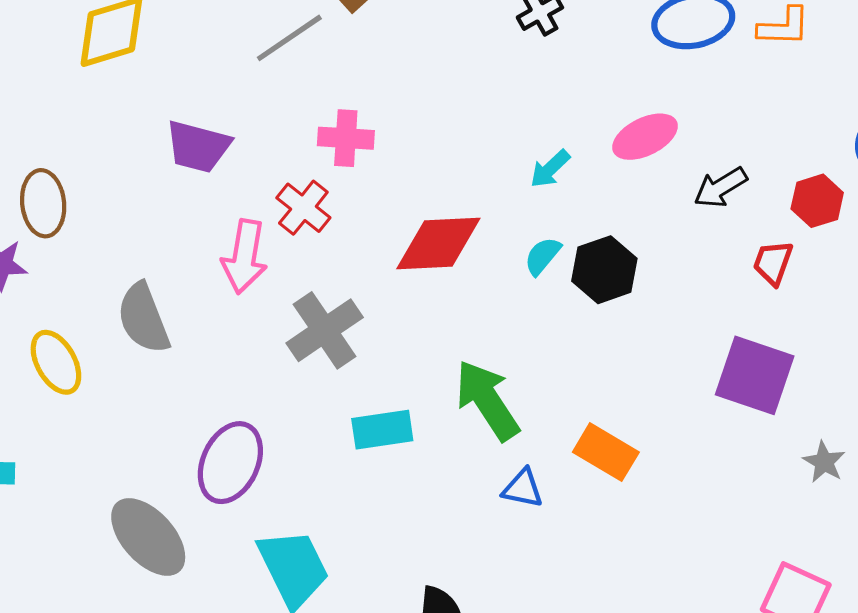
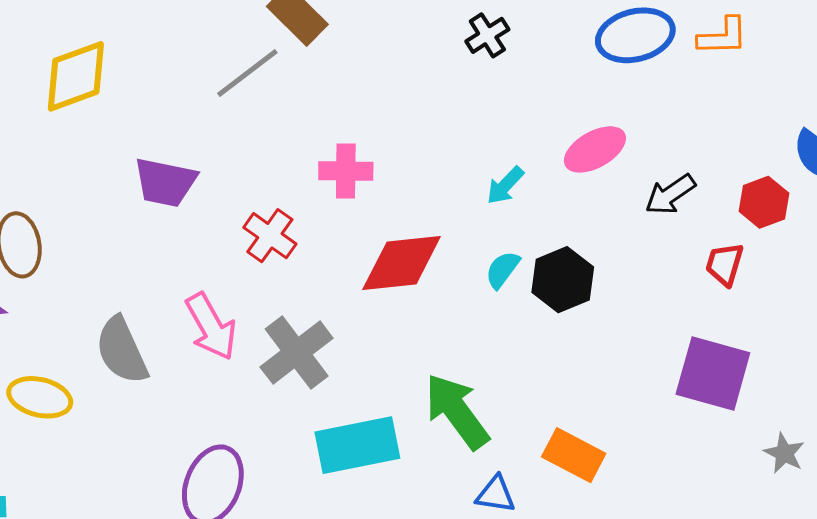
pink cross: (346, 138) -> (346, 171), moved
pink arrow: (245, 257) -> (211, 327), moved, turned -36
yellow ellipse: (56, 362) -> (40, 397), turned -44
cyan rectangle: (382, 430) -> (357, 445), size x1.4

